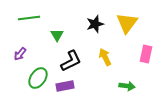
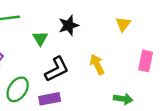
yellow triangle: (127, 23) -> (123, 24), size x0.6
black star: (95, 24) -> (69, 25), moved

